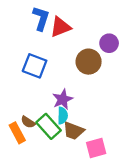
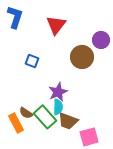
blue L-shape: (41, 18) -> (15, 17), moved
red triangle: (60, 27) -> (56, 25), turned -30
blue square: (35, 66) -> (32, 61), size x0.6

